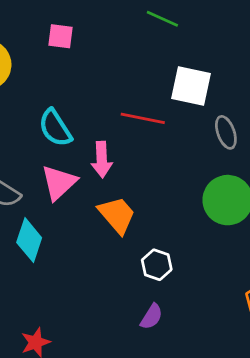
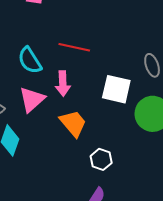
white square: (191, 86) -> (116, 89), moved
red line: (143, 118) -> (74, 47), moved

